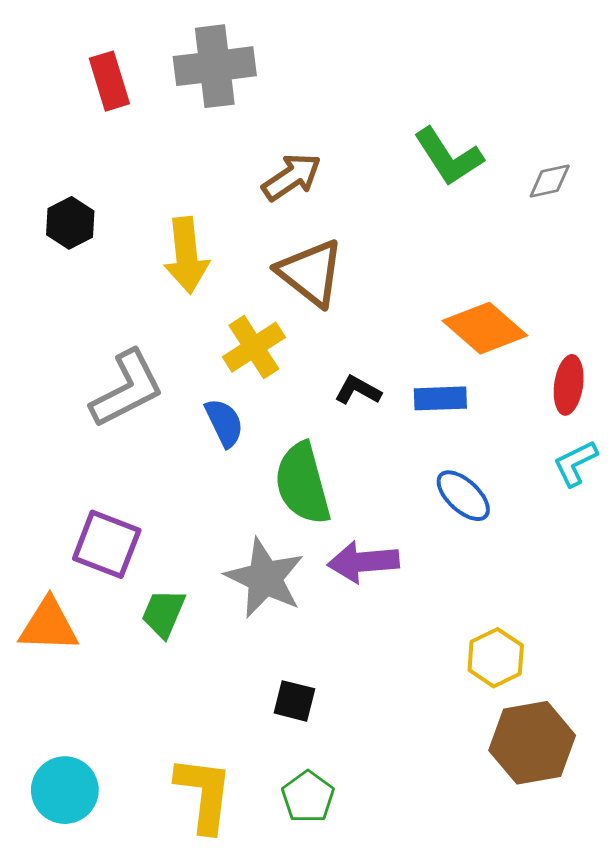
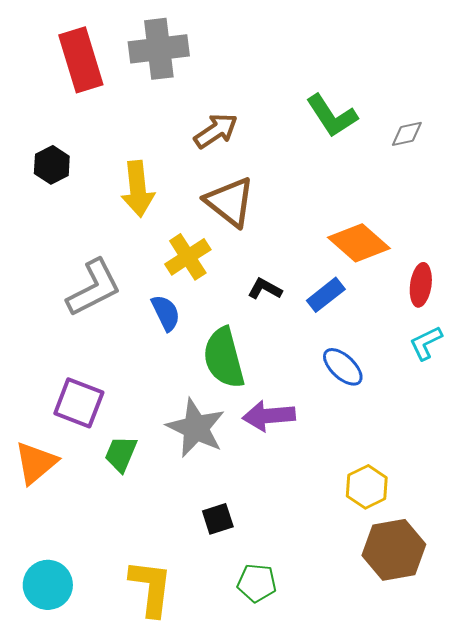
red rectangle: (109, 81) -> (81, 60), size x1.5
blue rectangle: (440, 398) -> (326, 295), turned -36
orange triangle: (49, 625) -> (36, 463), turned -42
black square: (294, 701) -> (218, 519), turned -32
green pentagon: (308, 797) -> (257, 583), moved, turned -30

